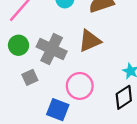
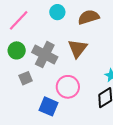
brown triangle: (90, 41) -> (78, 48), turned -30

